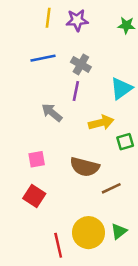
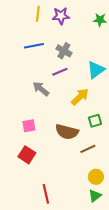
purple line: (76, 91) -> (60, 72), turned 56
yellow arrow: (101, 123) -> (80, 97), turned -30
green square: (125, 142) -> (95, 121), moved
green triangle: (119, 231) -> (95, 196), moved
yellow circle: (88, 233) -> (96, 177), moved, size x0.6

